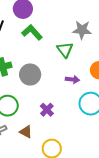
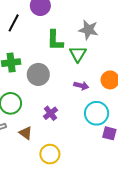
gray star: (82, 30) -> (88, 30), moved
green L-shape: (32, 32) -> (55, 40), moved, turned -145

